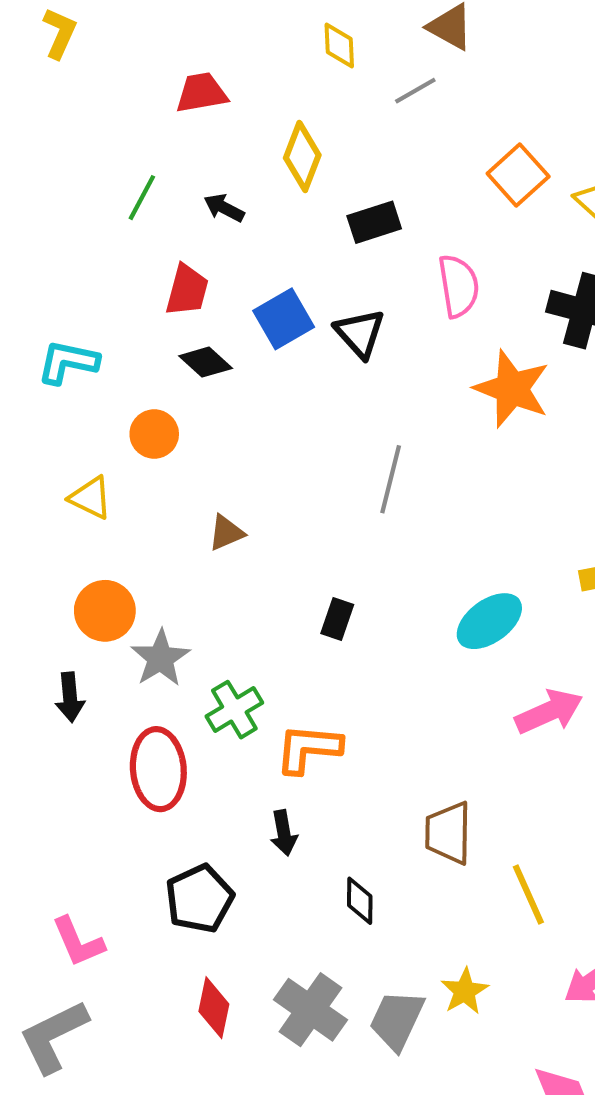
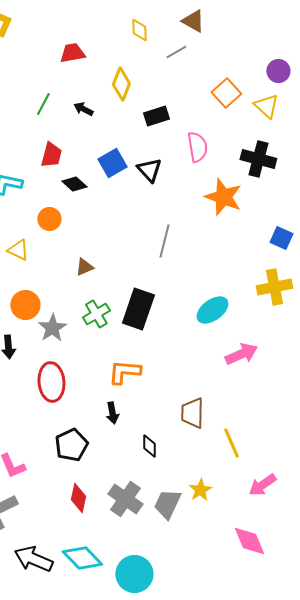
red trapezoid: (187, 290) -> (51, 155), moved
black rectangle: (337, 619) -> (138, 309), size x2.0
green cross: (234, 710) -> (96, 314), moved

